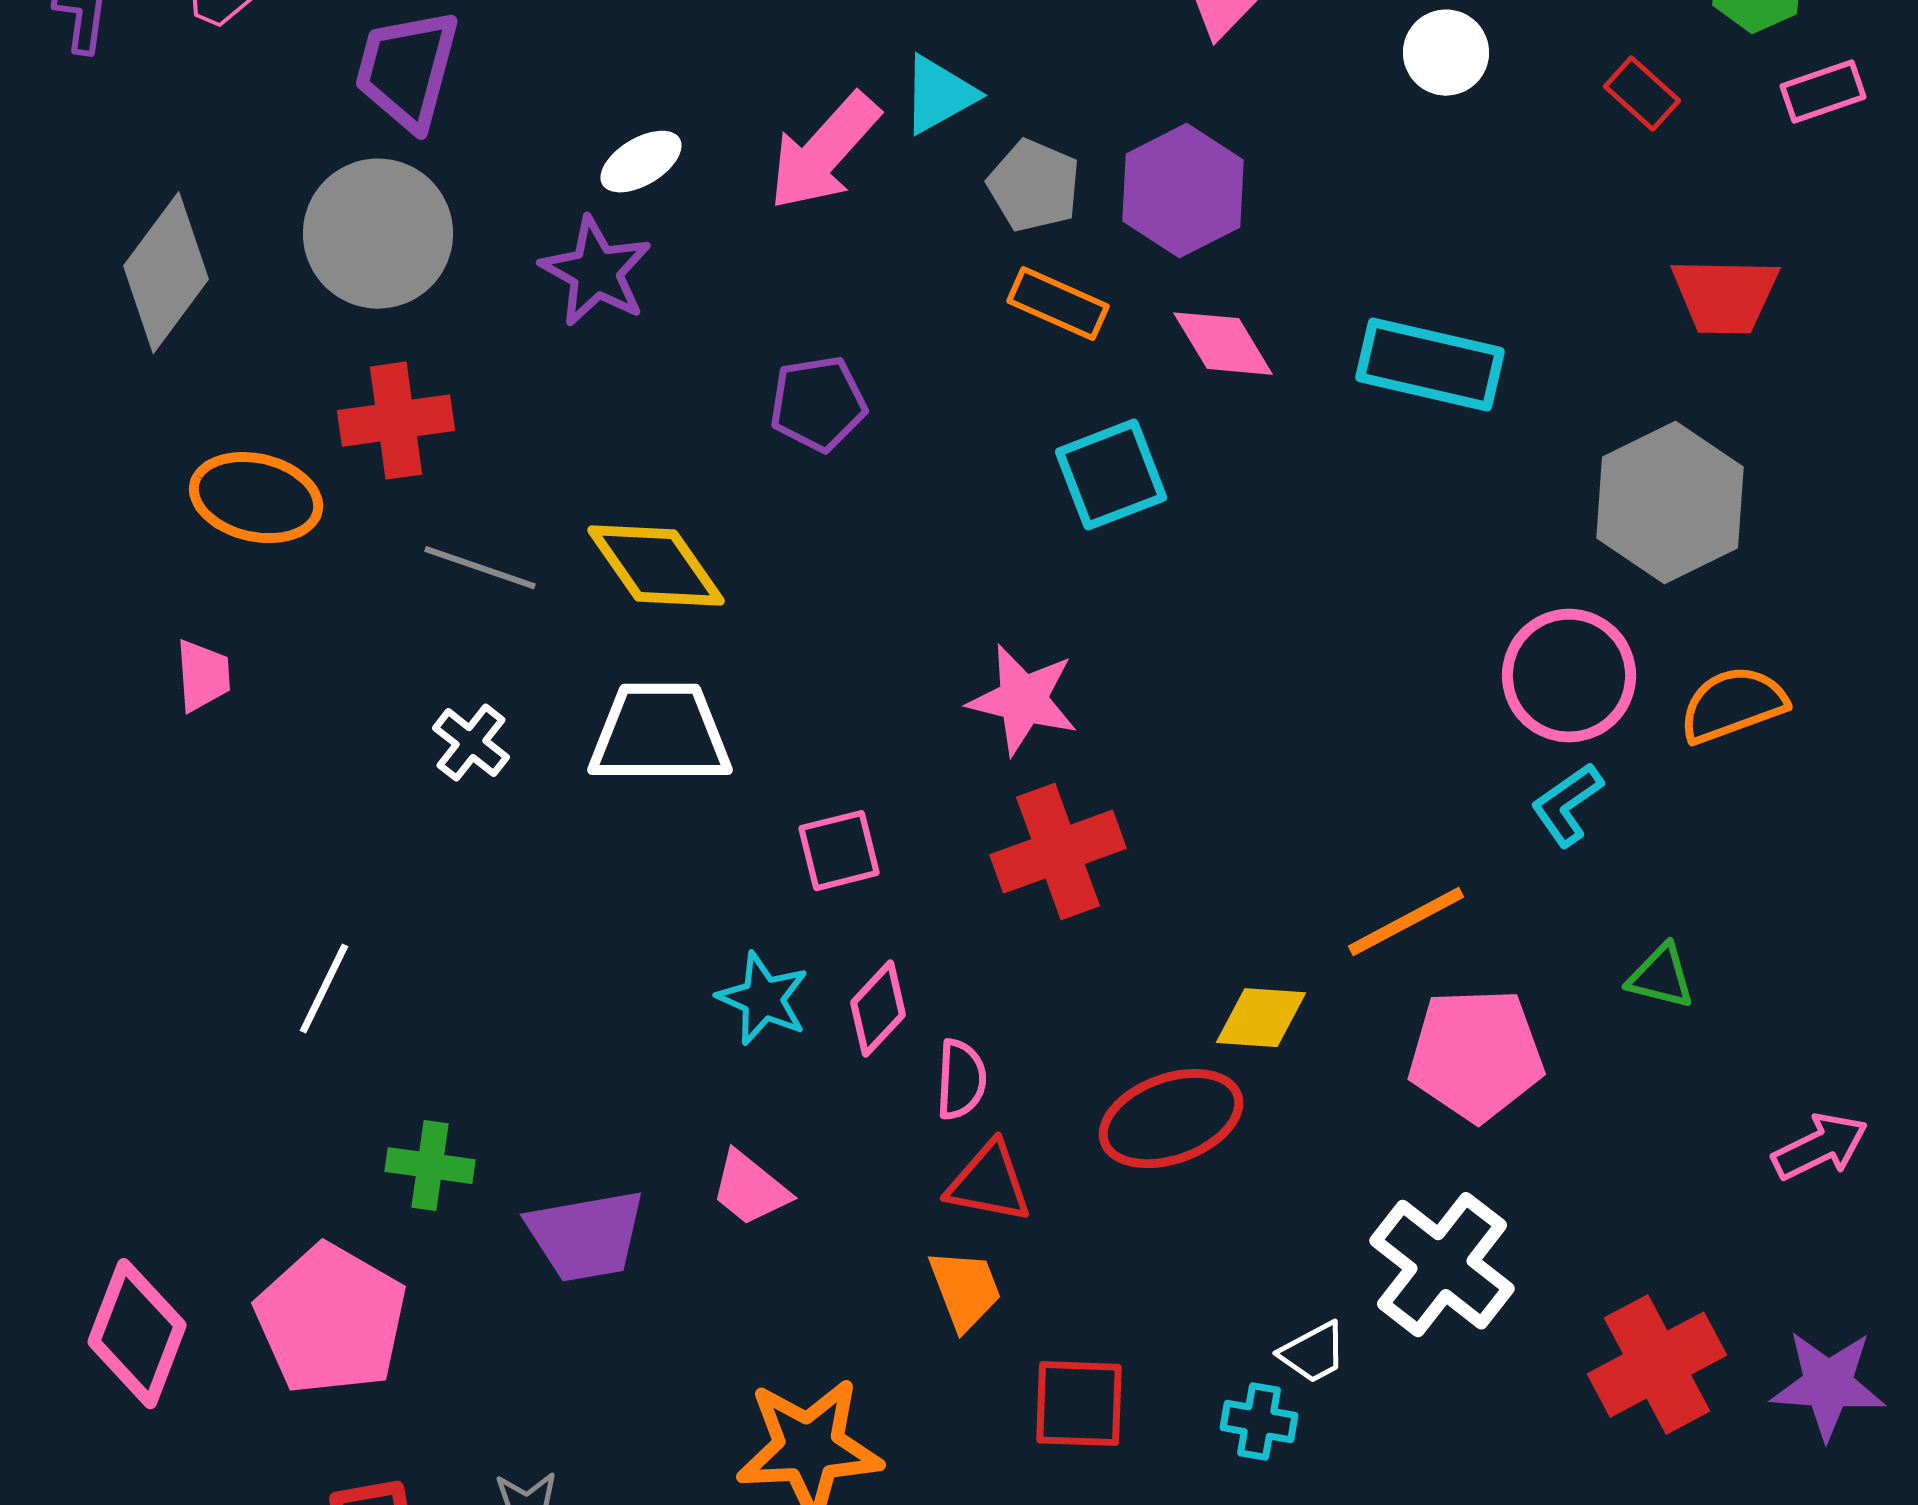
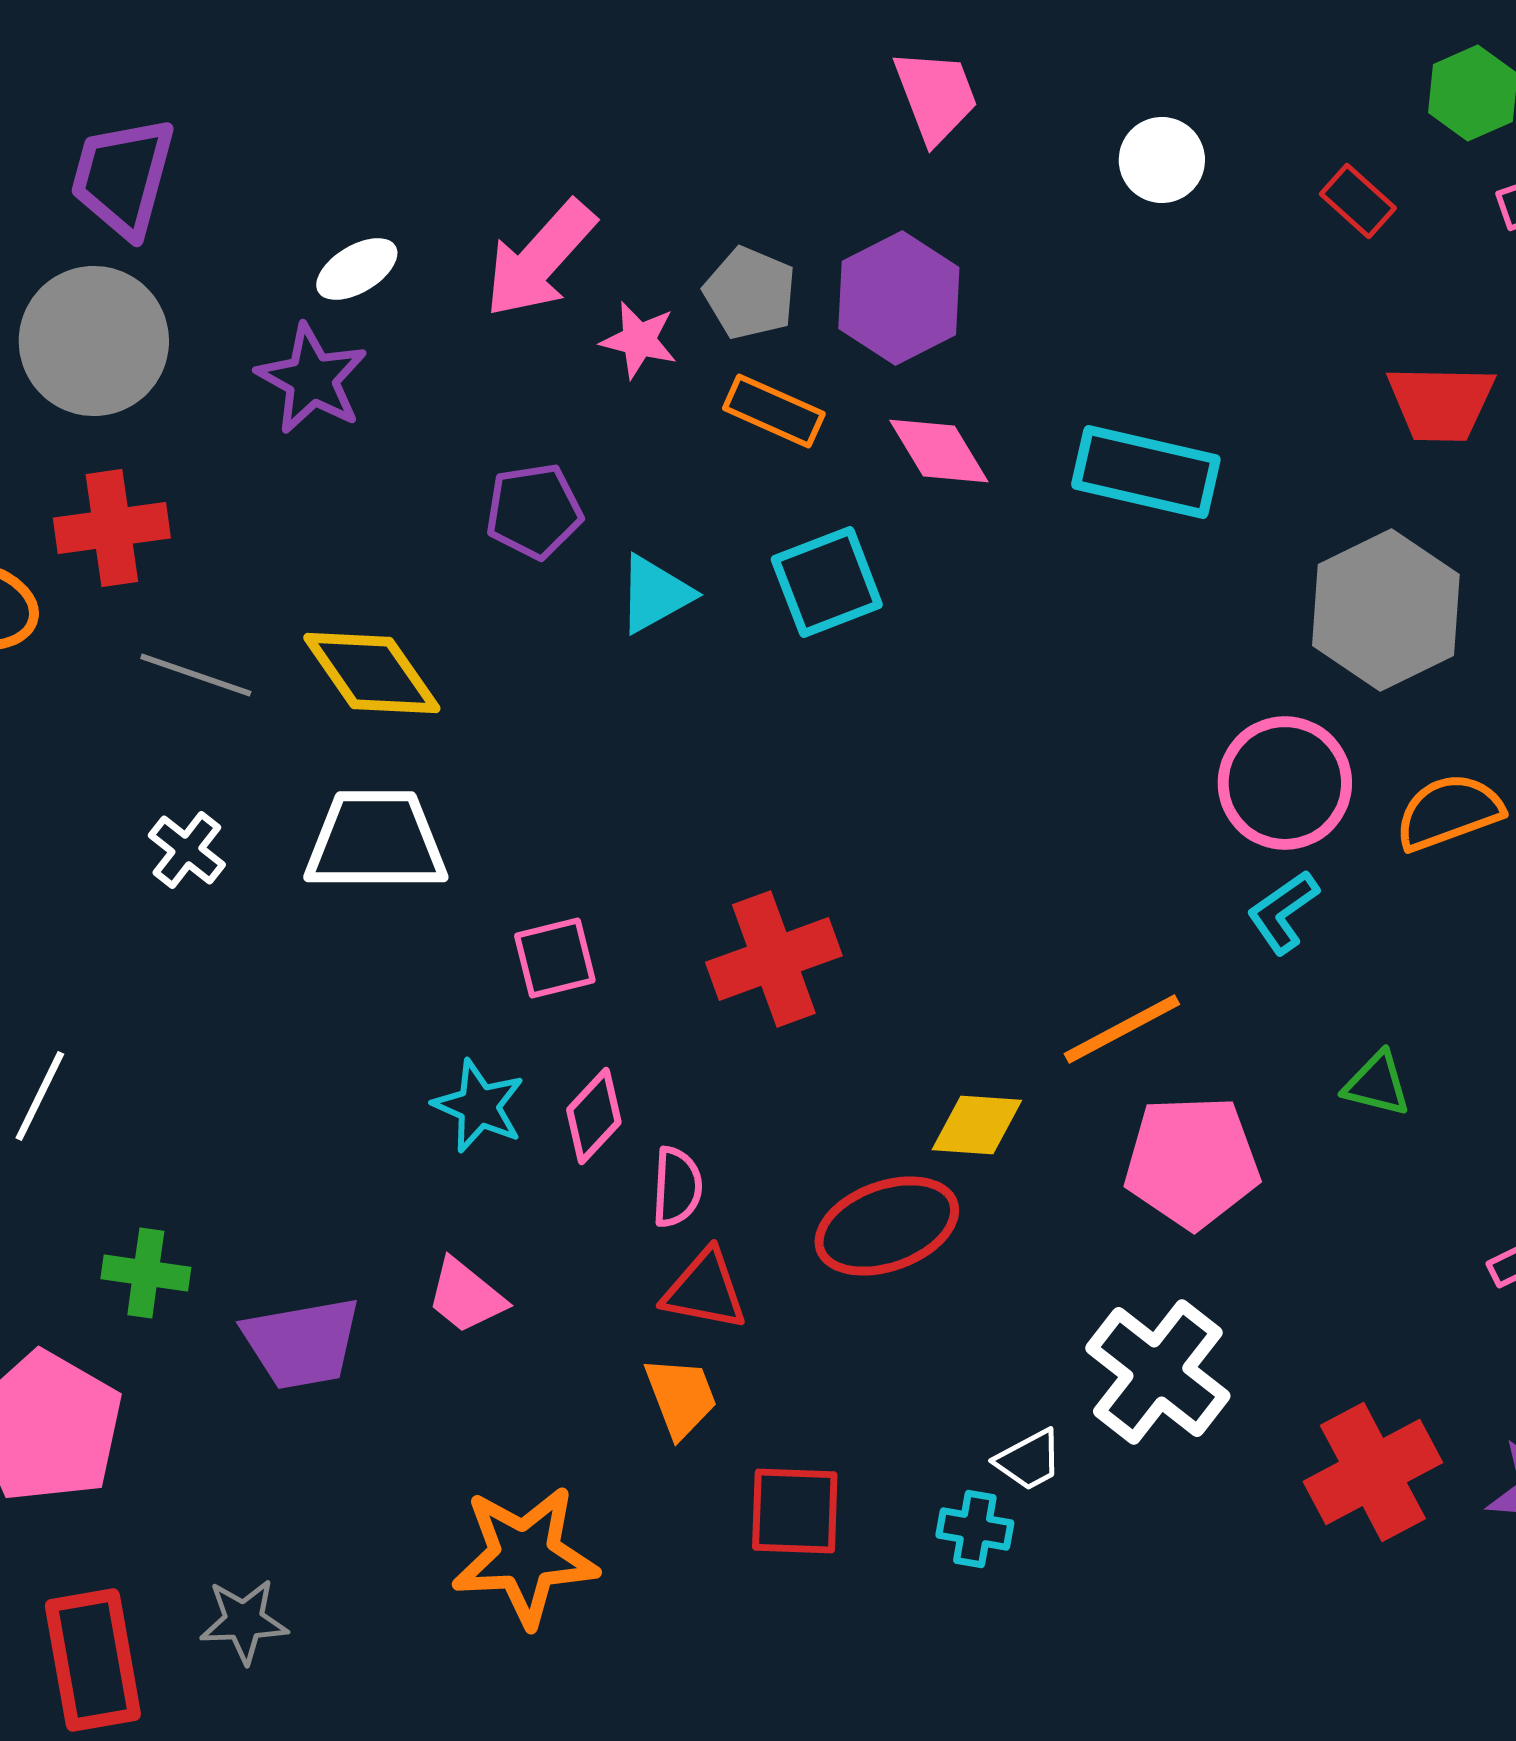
cyan triangle: (939, 95) -> (655, 594), moved
pink star: (1023, 700) -> (639, 340), moved, size x0.7

